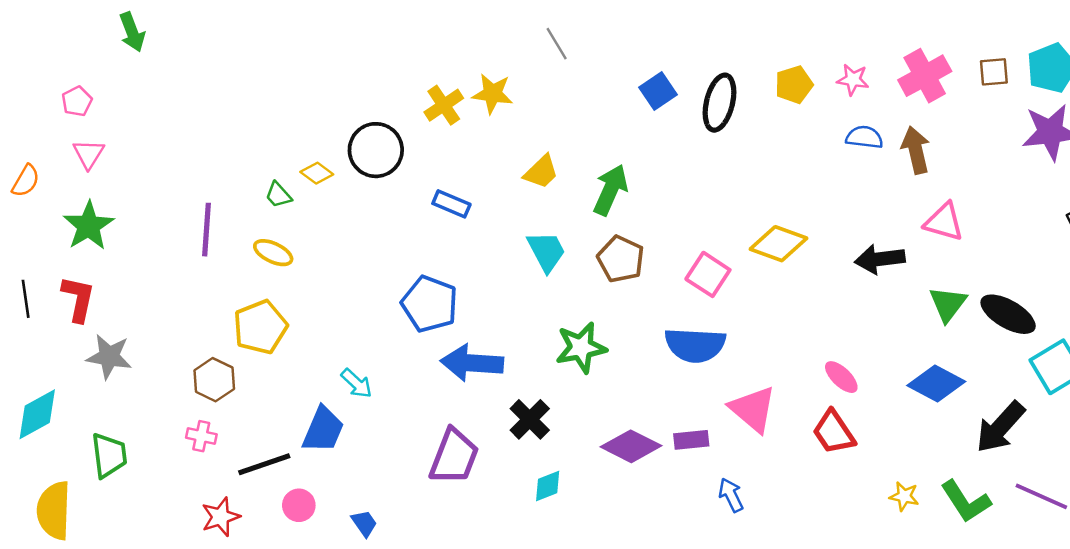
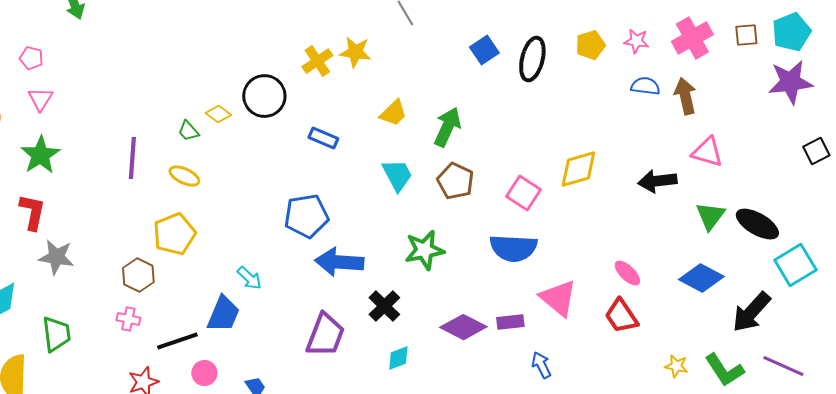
pink pentagon: (77, 101) -> (31, 58), turned -30
yellow diamond: (778, 244) -> (578, 169), turned -36
blue pentagon: (430, 304) -> (306, 216), turned -30

